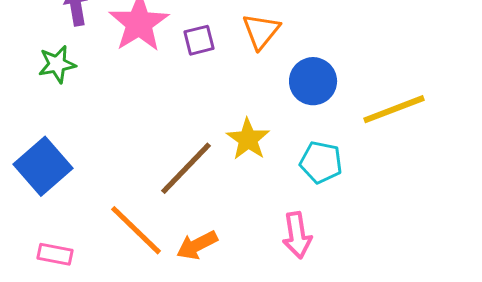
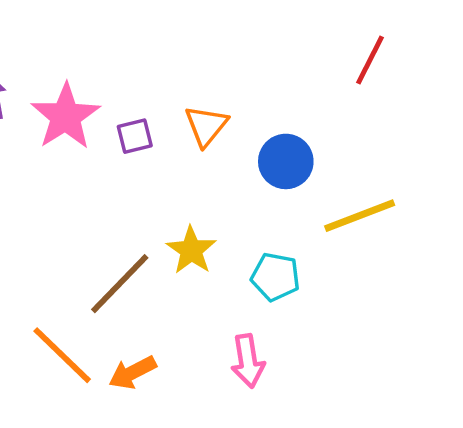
blue circle: (313, 81) -> (286, 161), moved

